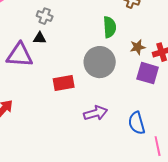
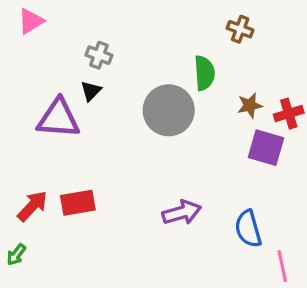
black triangle: (40, 38) -> (91, 91), turned -48
gray circle: (100, 62) -> (169, 110), moved
red rectangle: (64, 83) -> (78, 203), moved

